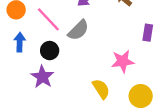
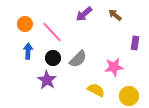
gray semicircle: (78, 30) -> (78, 59), moved
yellow semicircle: (101, 89) -> (96, 90), turned -30

